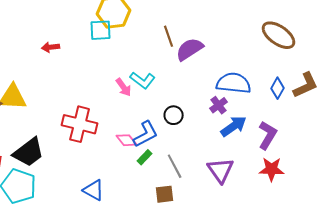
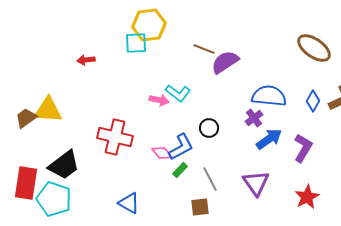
brown line: (169, 36) -> (204, 49), turned -50
pink arrow: (124, 87) -> (159, 100), turned -42
red star: (272, 169) -> (307, 197), moved, turned -30

